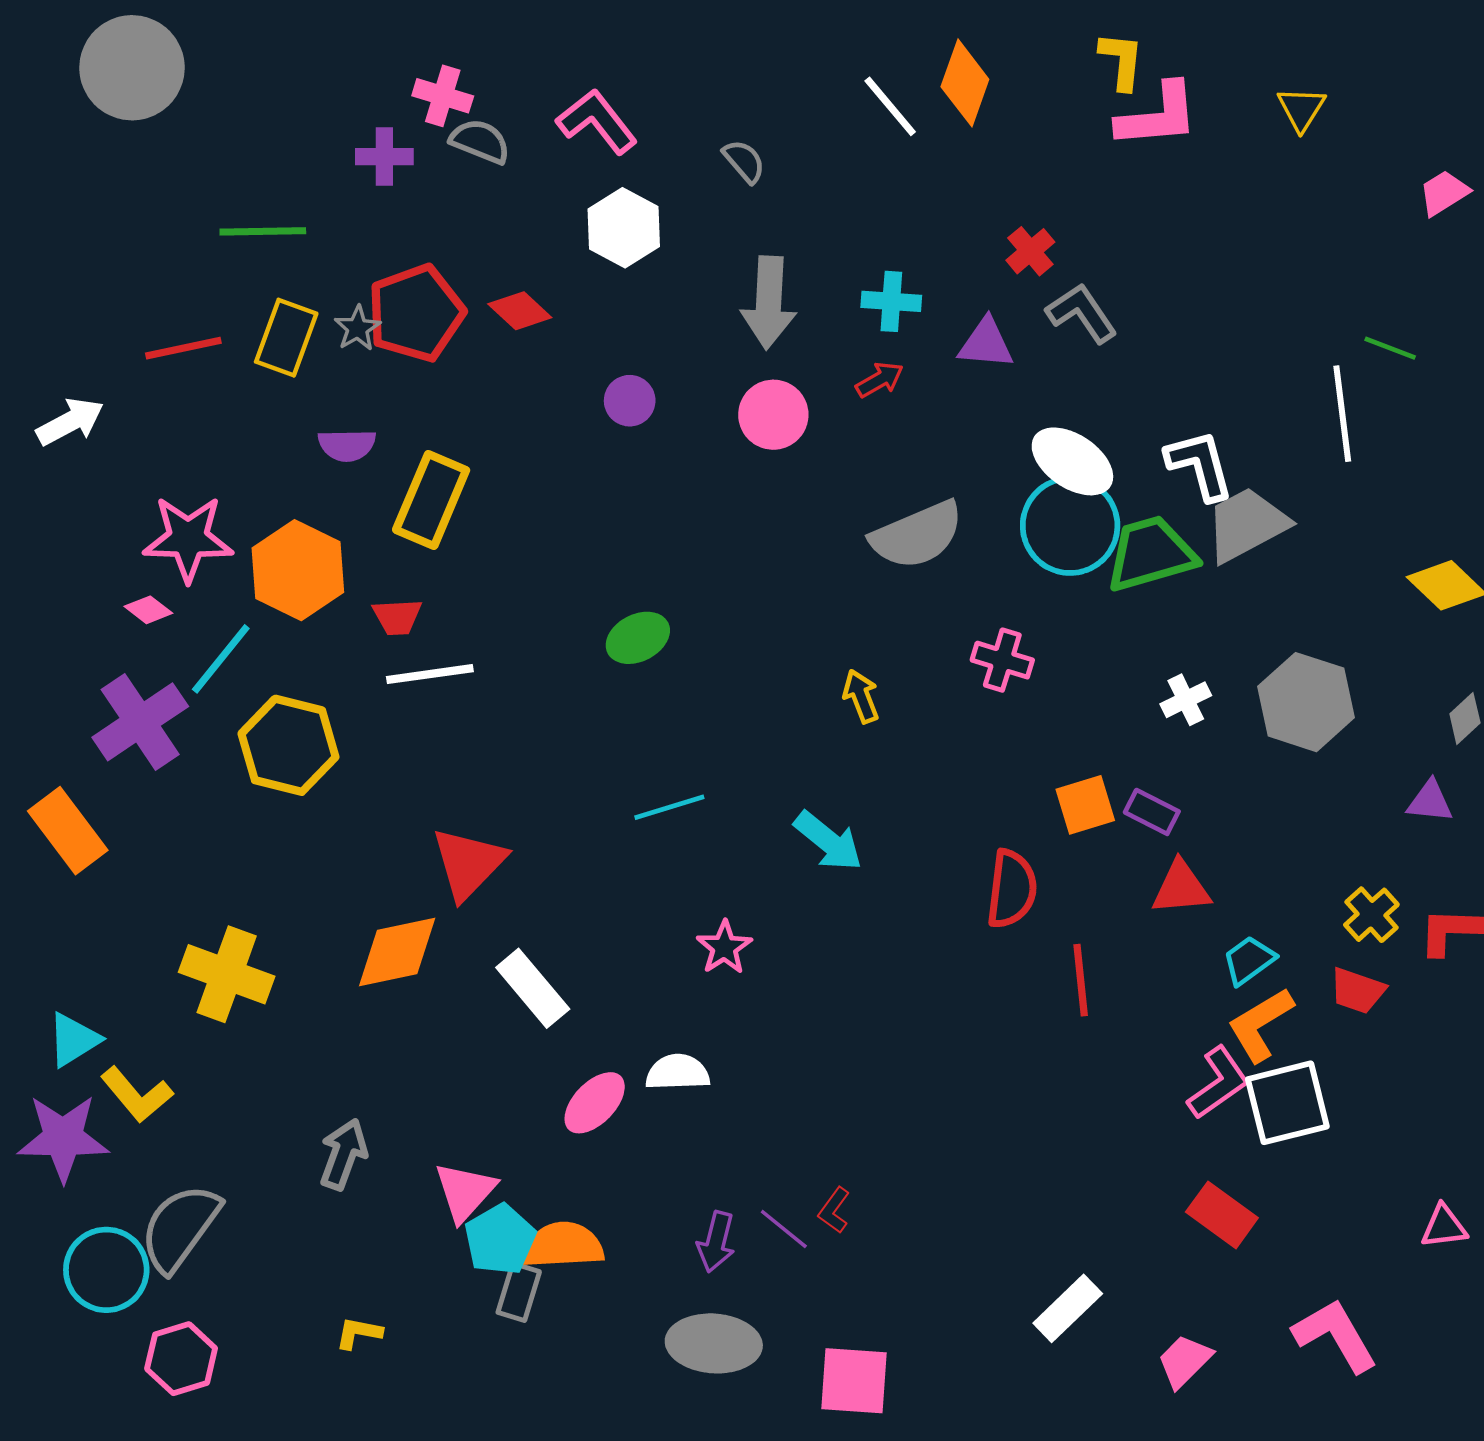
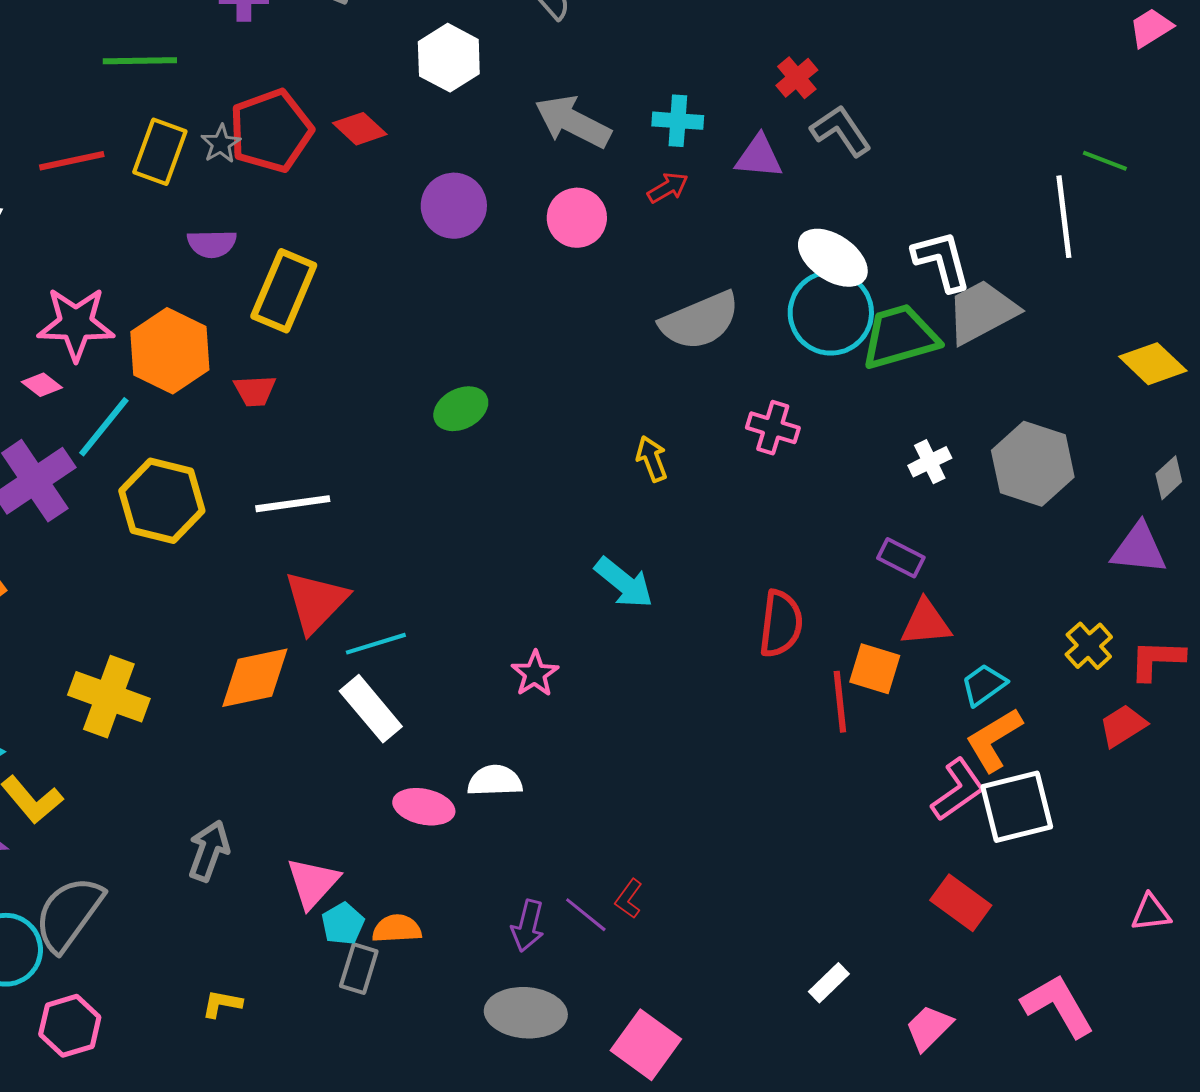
gray arrow: (769, 303) -> (573, 122), turned 114
purple circle: (630, 401) -> (454, 206), size x1.5
white line: (430, 674) -> (293, 504), moved
purple triangle: (1430, 801) -> (1139, 549), size x1.4
orange square: (1085, 805) -> (875, 669), moved, turned 34
cyan line: (669, 807) -> (376, 644), moved
red trapezoid: (1357, 991) -> (1123, 726), moved, turned 129
pink ellipse: (595, 1103) -> (424, 807), turned 58
cyan pentagon: (500, 1239) -> (343, 924), size x0.7
orange semicircle: (563, 1245) -> (397, 929), size x0.7
white rectangle: (1068, 1308) -> (829, 983), size x0.7
pink square: (854, 1381) -> (646, 1045), turned 32

